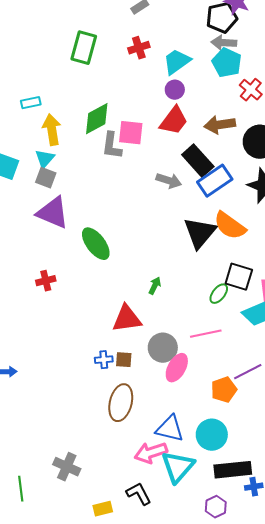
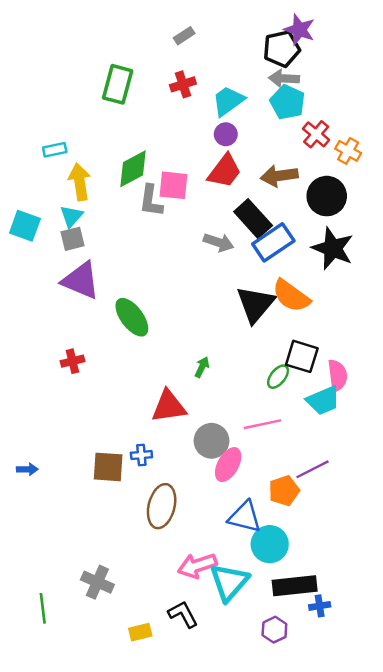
gray square: (46, 178) -> (72, 239), turned -35
brown square: (124, 360) -> (108, 467), moved, size x1.6
blue triangle: (170, 429) -> (245, 517), moved

